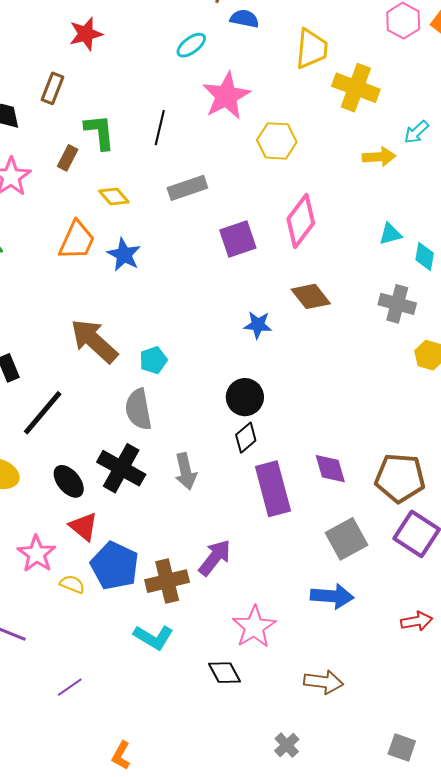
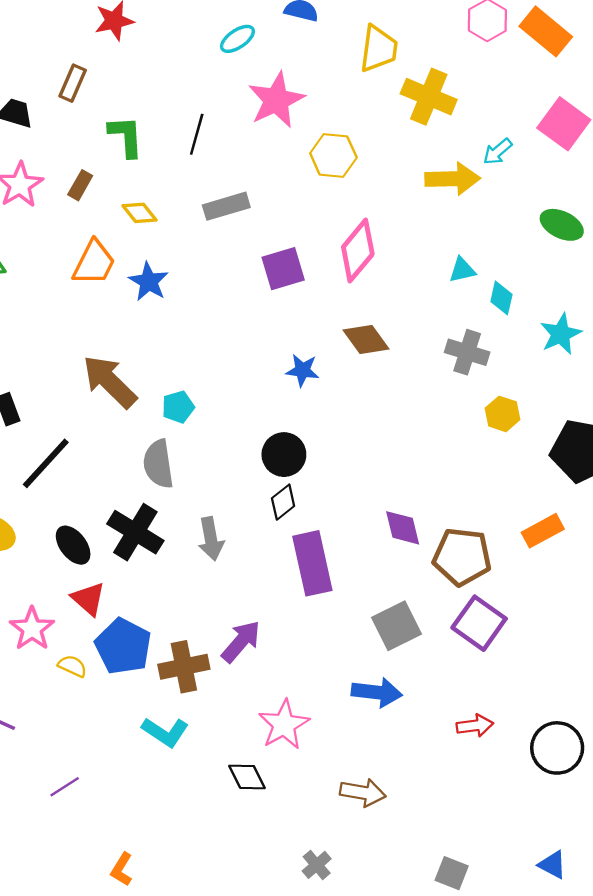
yellow arrow: (379, 157) -> (453, 179), size x1.4
brown rectangle: (68, 158) -> (80, 185), moved
purple diamond: (330, 469) -> (403, 528), moved

